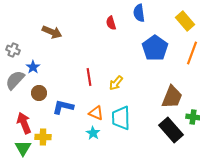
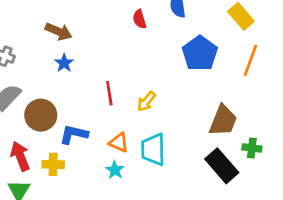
blue star: (33, 67) -> (64, 63), moved
brown circle: (39, 93) -> (41, 115), size x1.5
yellow cross: (43, 137) -> (53, 164), moved

